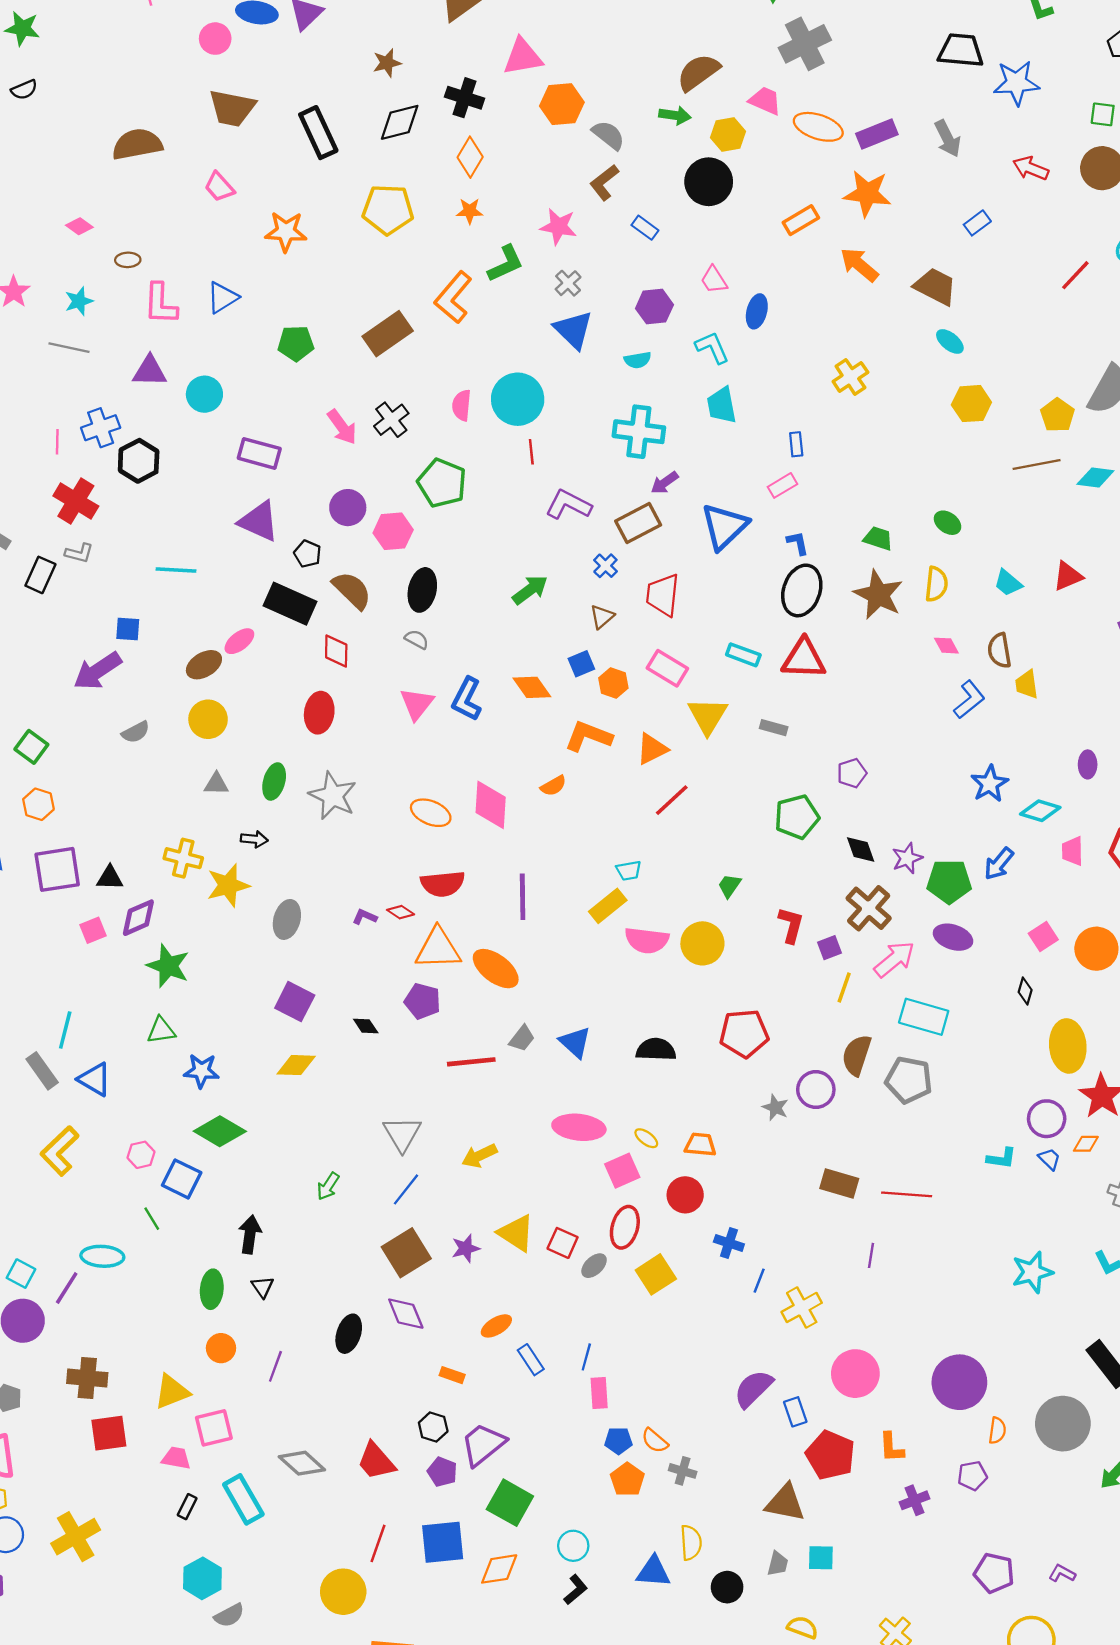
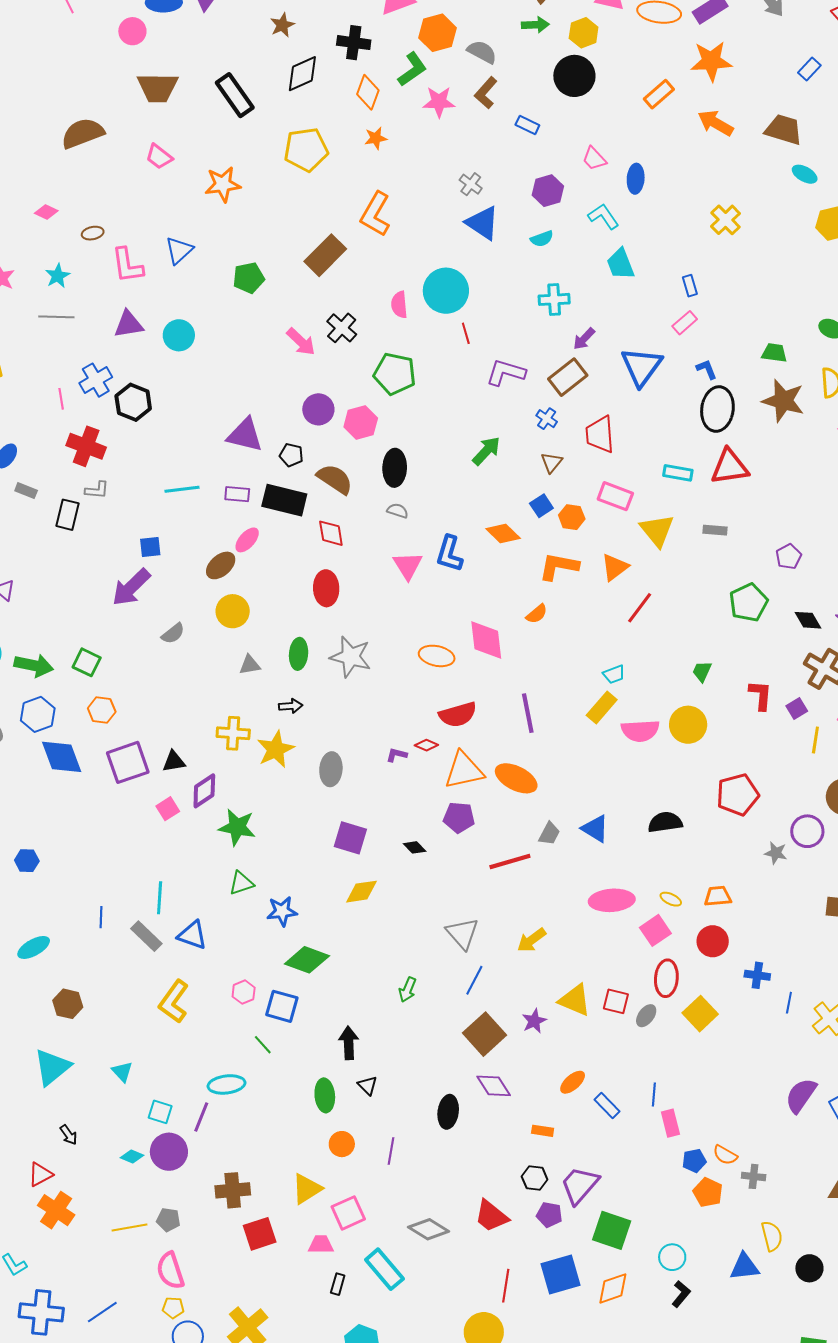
pink star: (558, 227) -> (439, 102), moved
green L-shape: (506, 264) -> (412, 69), moved
cyan cross: (639, 432) -> (554, 299), size x0.7
purple rectangle: (259, 453) -> (237, 494), moved, size x0.7

